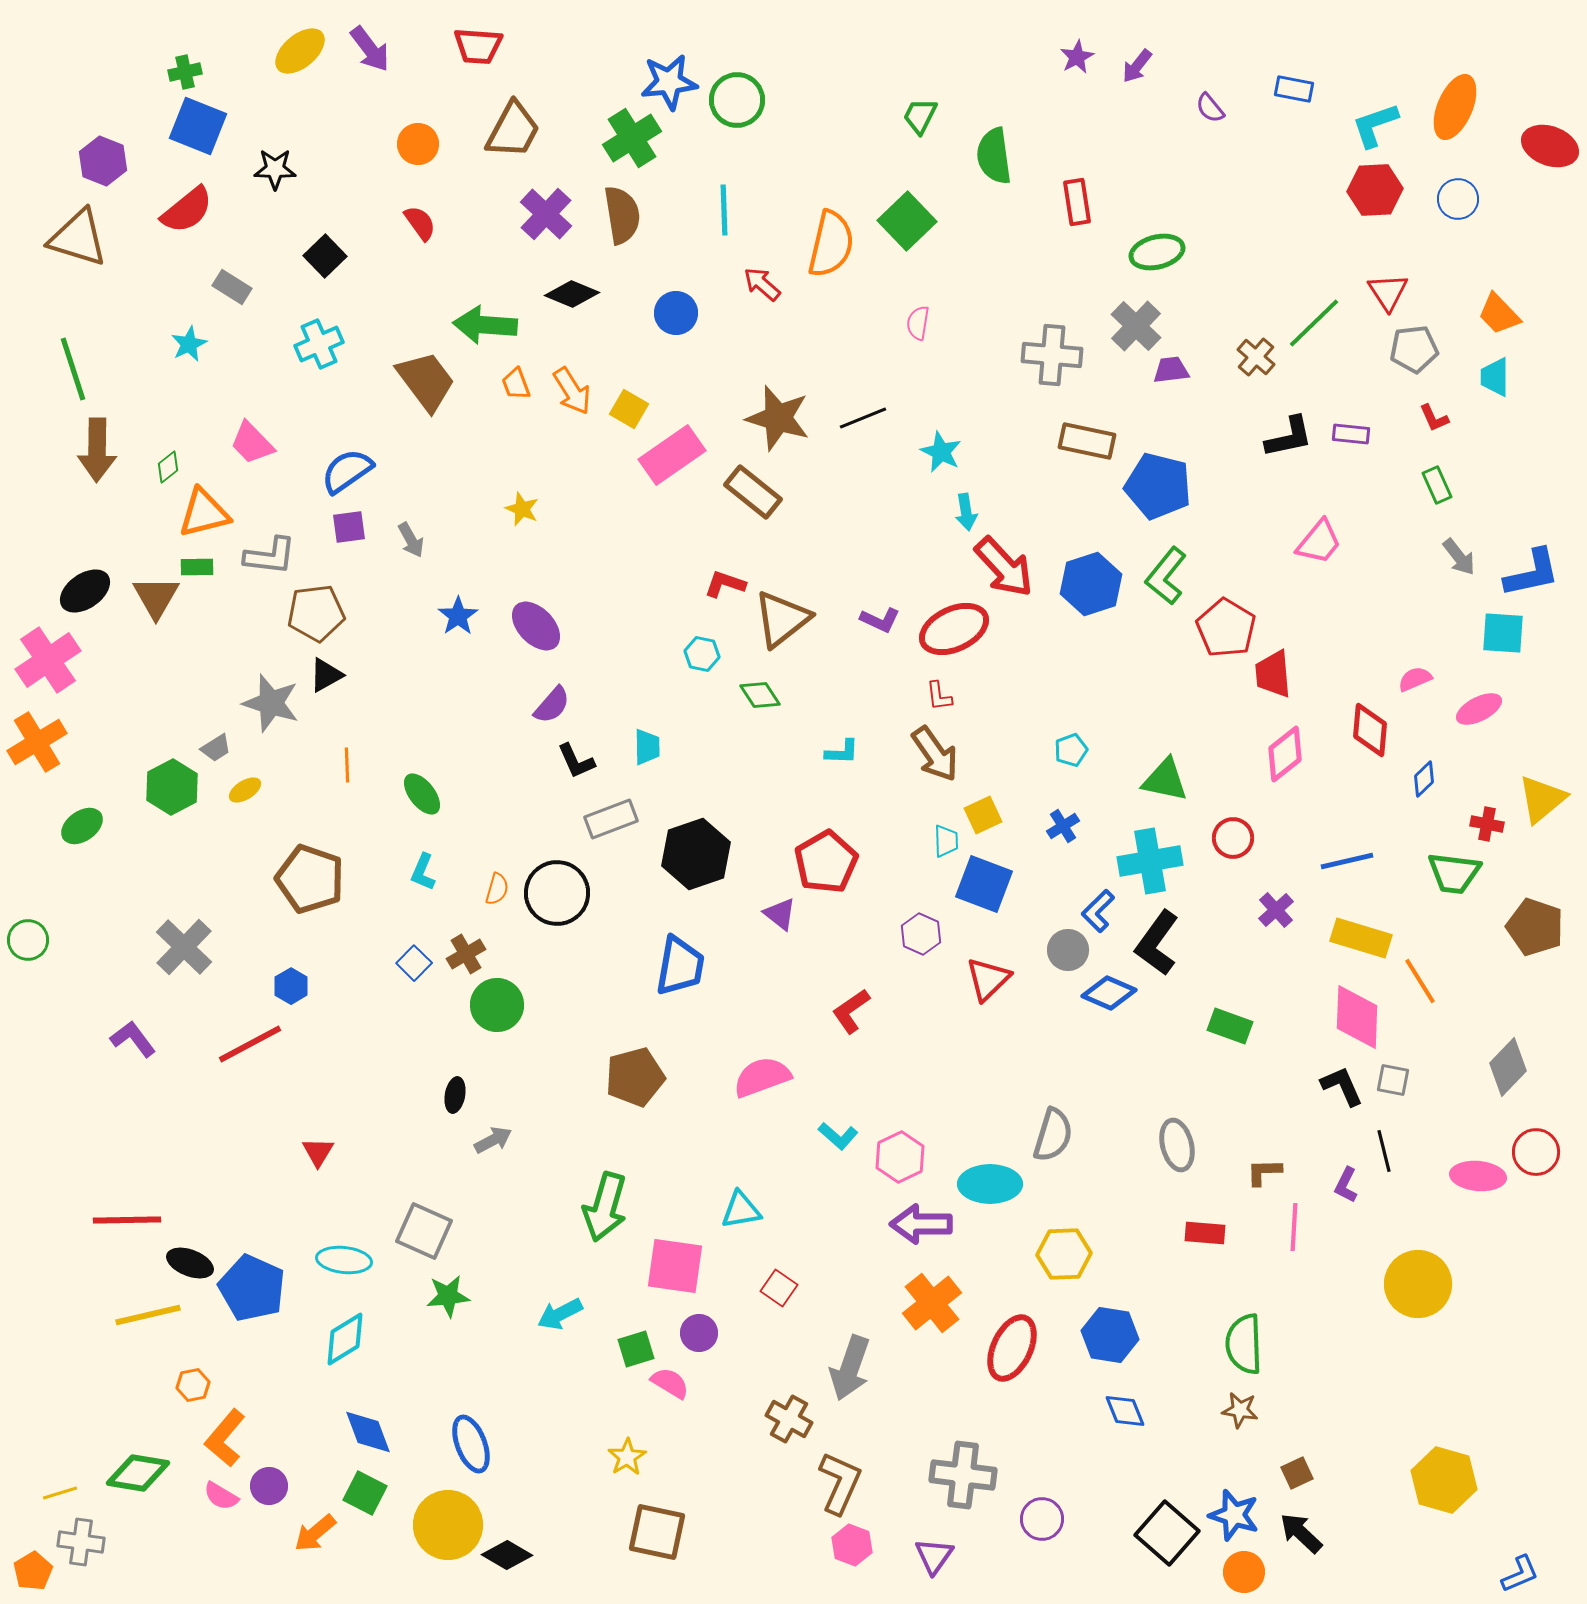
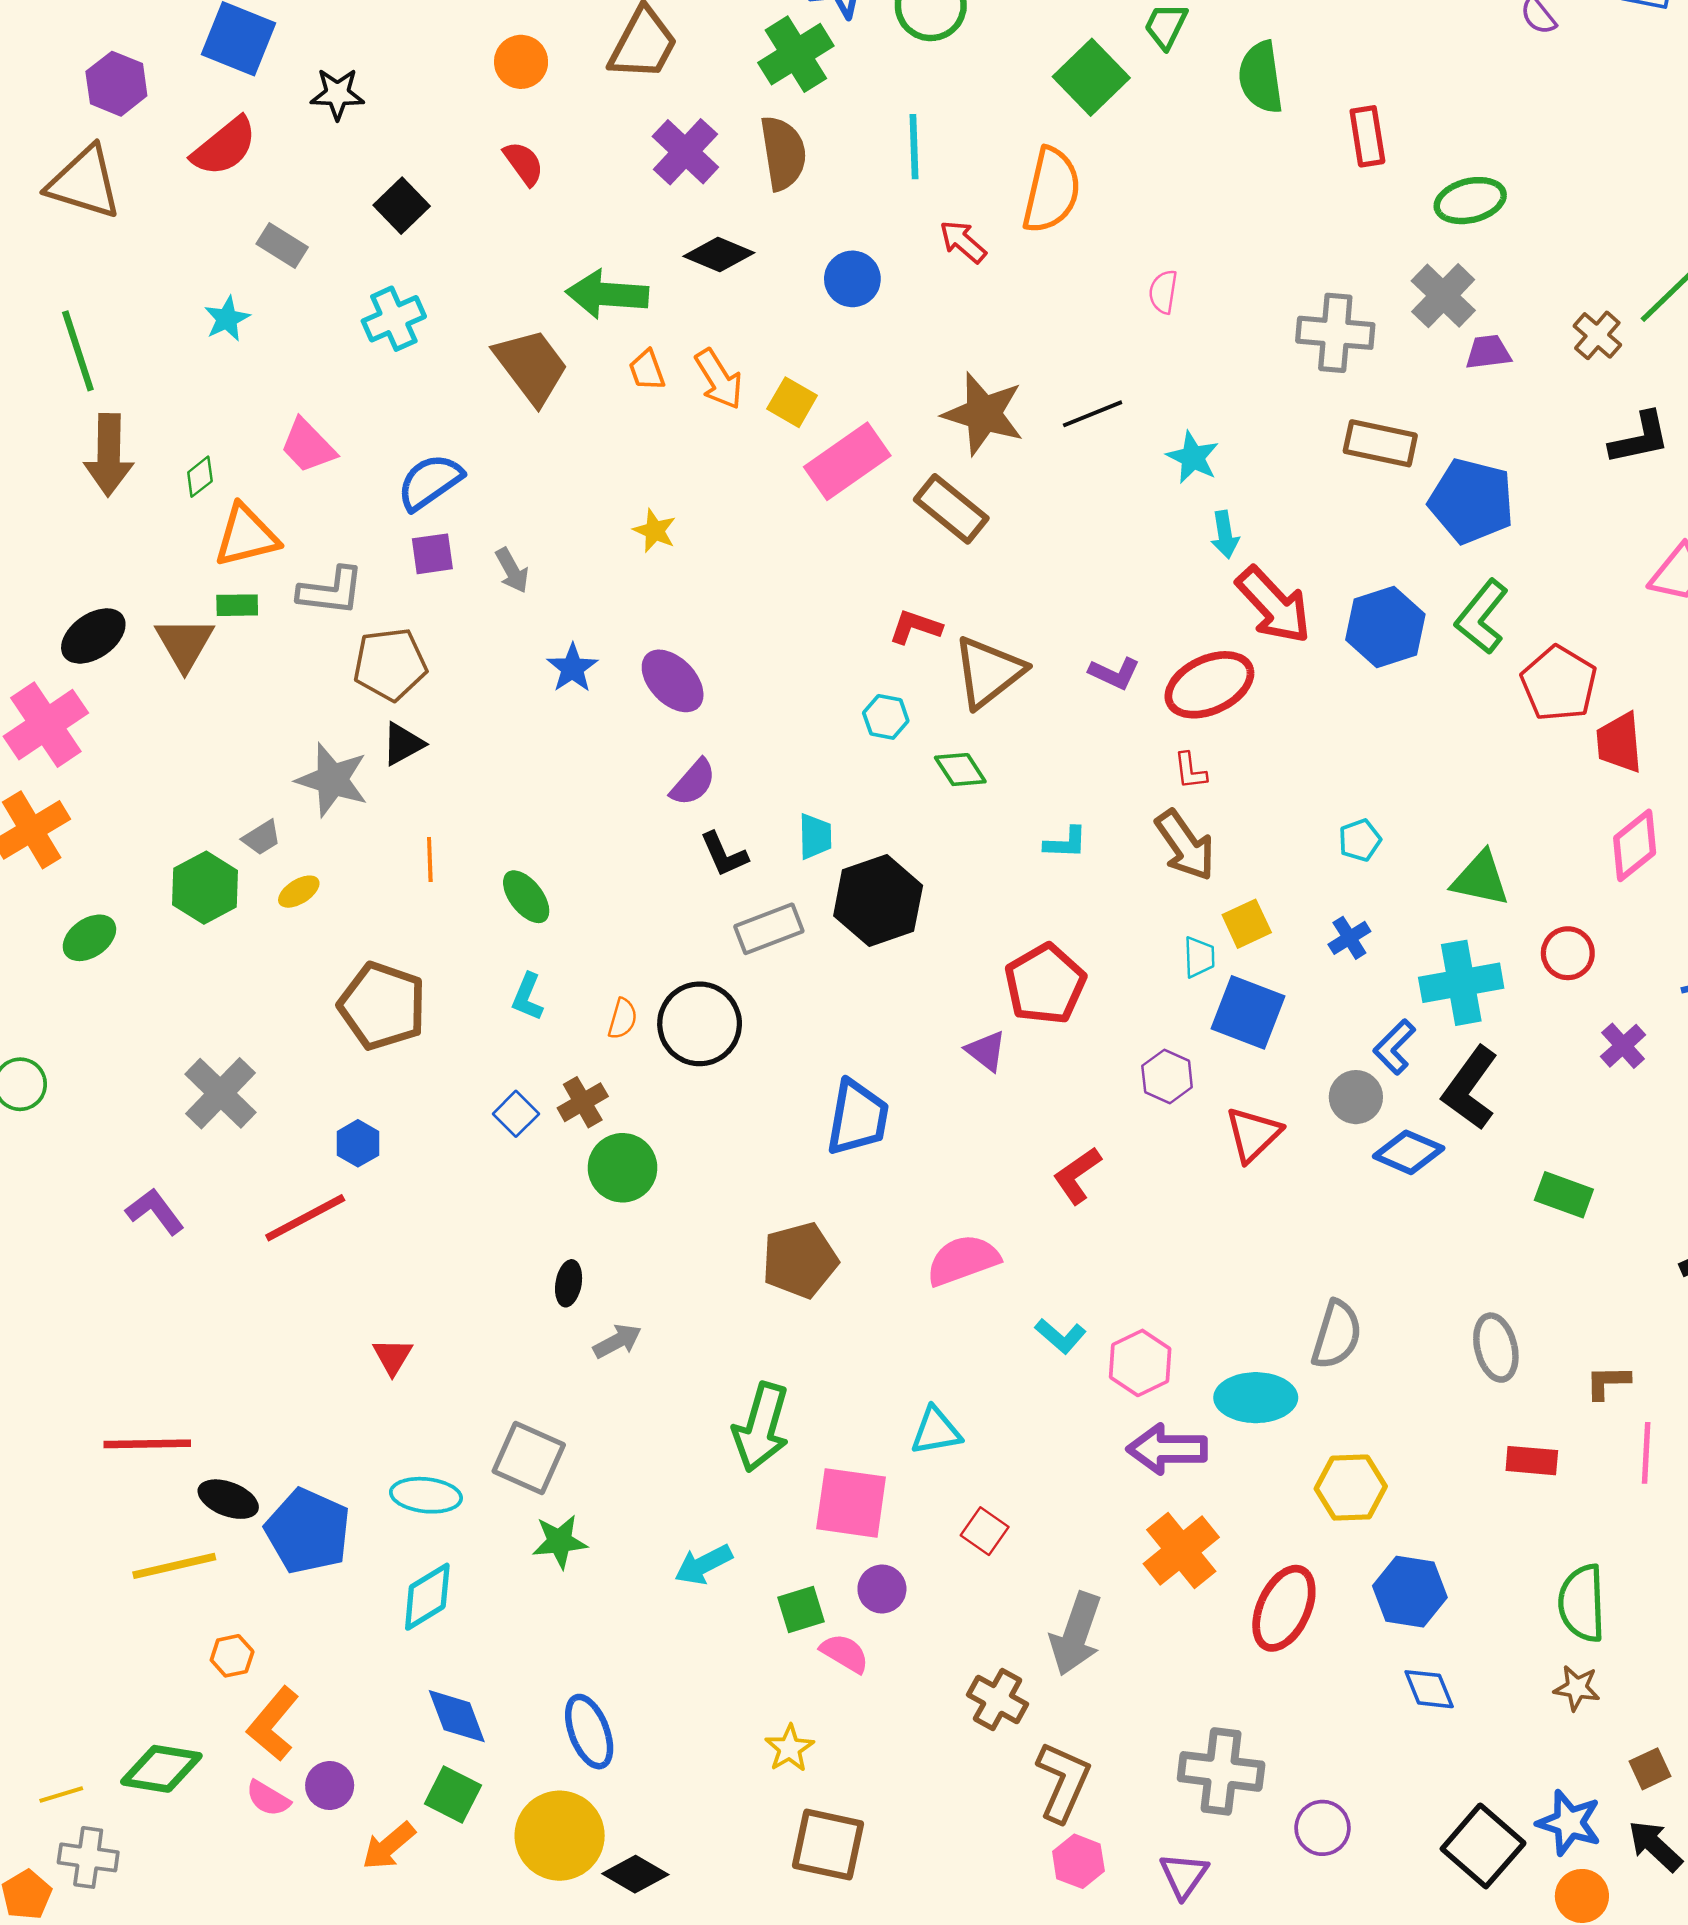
green square: (907, 221) -> (1091, 77), moved
black hexagon: (696, 854) -> (878, 901), moved

